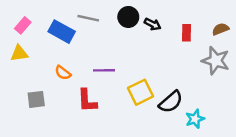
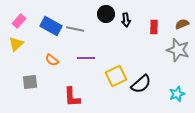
gray line: (88, 18) -> (75, 29), moved
black arrow: (153, 24) -> (126, 20), turned 56
yellow triangle: (19, 53) -> (16, 44), turned -35
red L-shape: (87, 101) -> (72, 97), moved
cyan star: (195, 119) -> (177, 94), moved

